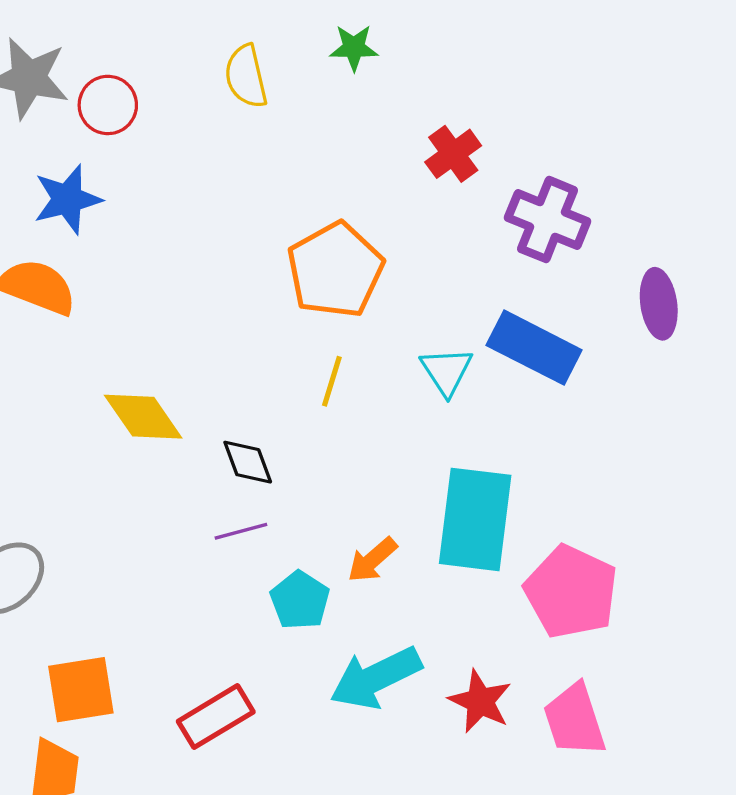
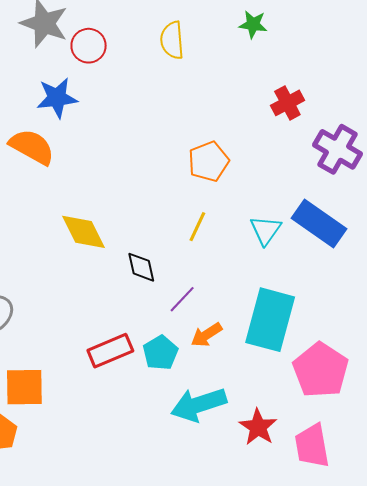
green star: (354, 48) -> (253, 24), moved
orange pentagon: (335, 270) -> (209, 162), size x0.7
purple line: (241, 531) -> (182, 299), moved, turned -40
red rectangle: (216, 717) -> (110, 351), moved

